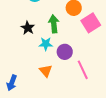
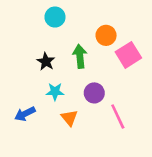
cyan star: (46, 44) -> (55, 92), moved
blue arrow: (12, 83) -> (25, 114), moved, turned 42

